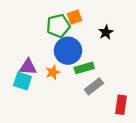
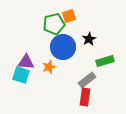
black star: (106, 32) -> (89, 39), moved
green rectangle: (84, 68) -> (105, 61), moved
red rectangle: (121, 105) -> (85, 97), moved

